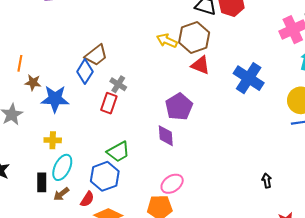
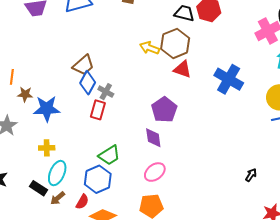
blue diamond: (85, 72) -> (88, 83), moved
black arrow: (267, 181) -> (251, 175), turned 48
black rectangle: (42, 182) -> (39, 188), turned -54
pink ellipse: (172, 184) -> (155, 172), moved

